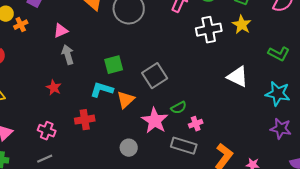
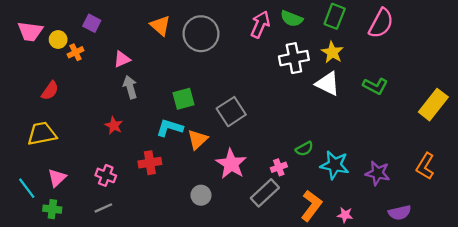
white triangle: (238, 77) -> (328, 84), moved
cyan star: (278, 94) -> (335, 165), moved
green semicircle: (179, 108) -> (304, 149), moved
gray rectangle: (184, 146) -> (265, 193), turned -60

